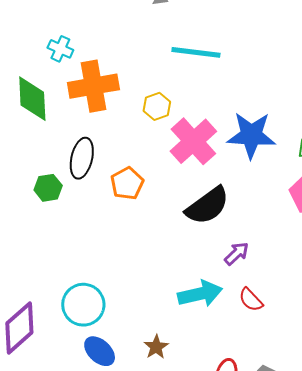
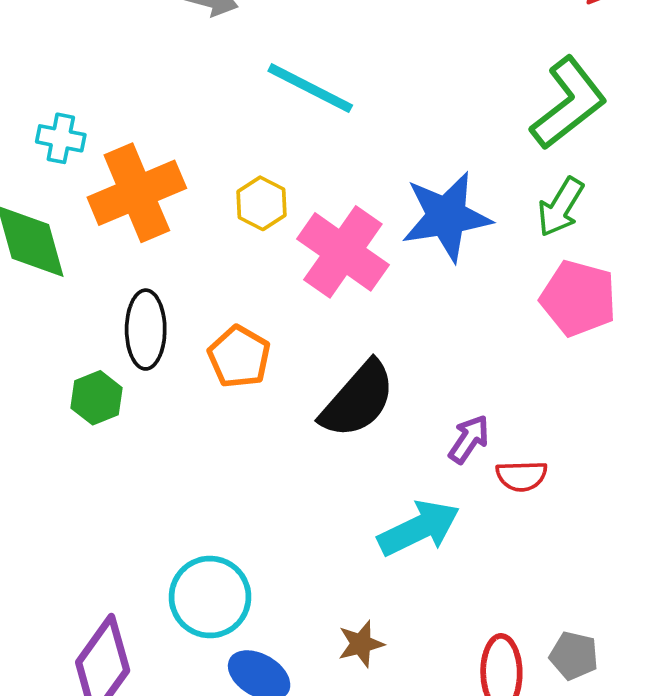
cyan line: (196, 52) -> (310, 88), turned 33
black semicircle: (207, 206) -> (358, 400), moved
red semicircle: (251, 300) -> (522, 476), moved, turned -36
brown star: (156, 347) -> (361, 644), turned 30

